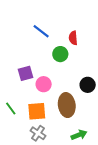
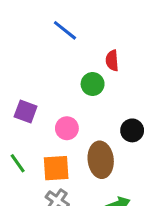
blue line: (41, 31) -> (65, 30), moved
purple square: (25, 73) -> (26, 111), moved, turned 35

